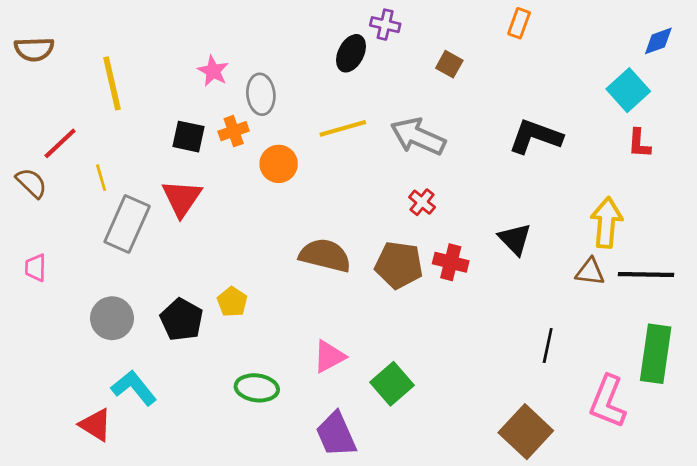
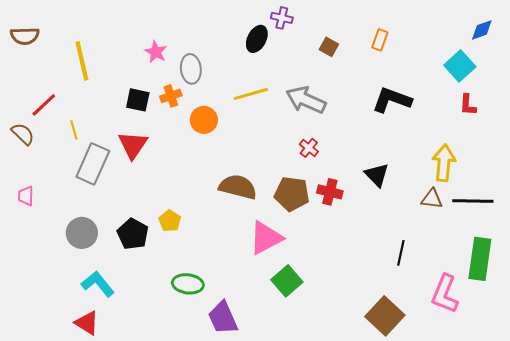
orange rectangle: (519, 23) -> (380, 40), moved
pink triangle: (329, 356) -> (266, 238), moved, size x1.4
red triangle: (96, 425) -> (87, 323), moved
purple trapezoid: (336, 434) -> (223, 318), moved

